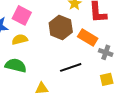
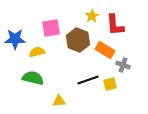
pink square: (22, 15) -> (51, 28), moved, turned -36
yellow square: (107, 79) -> (110, 84), moved

